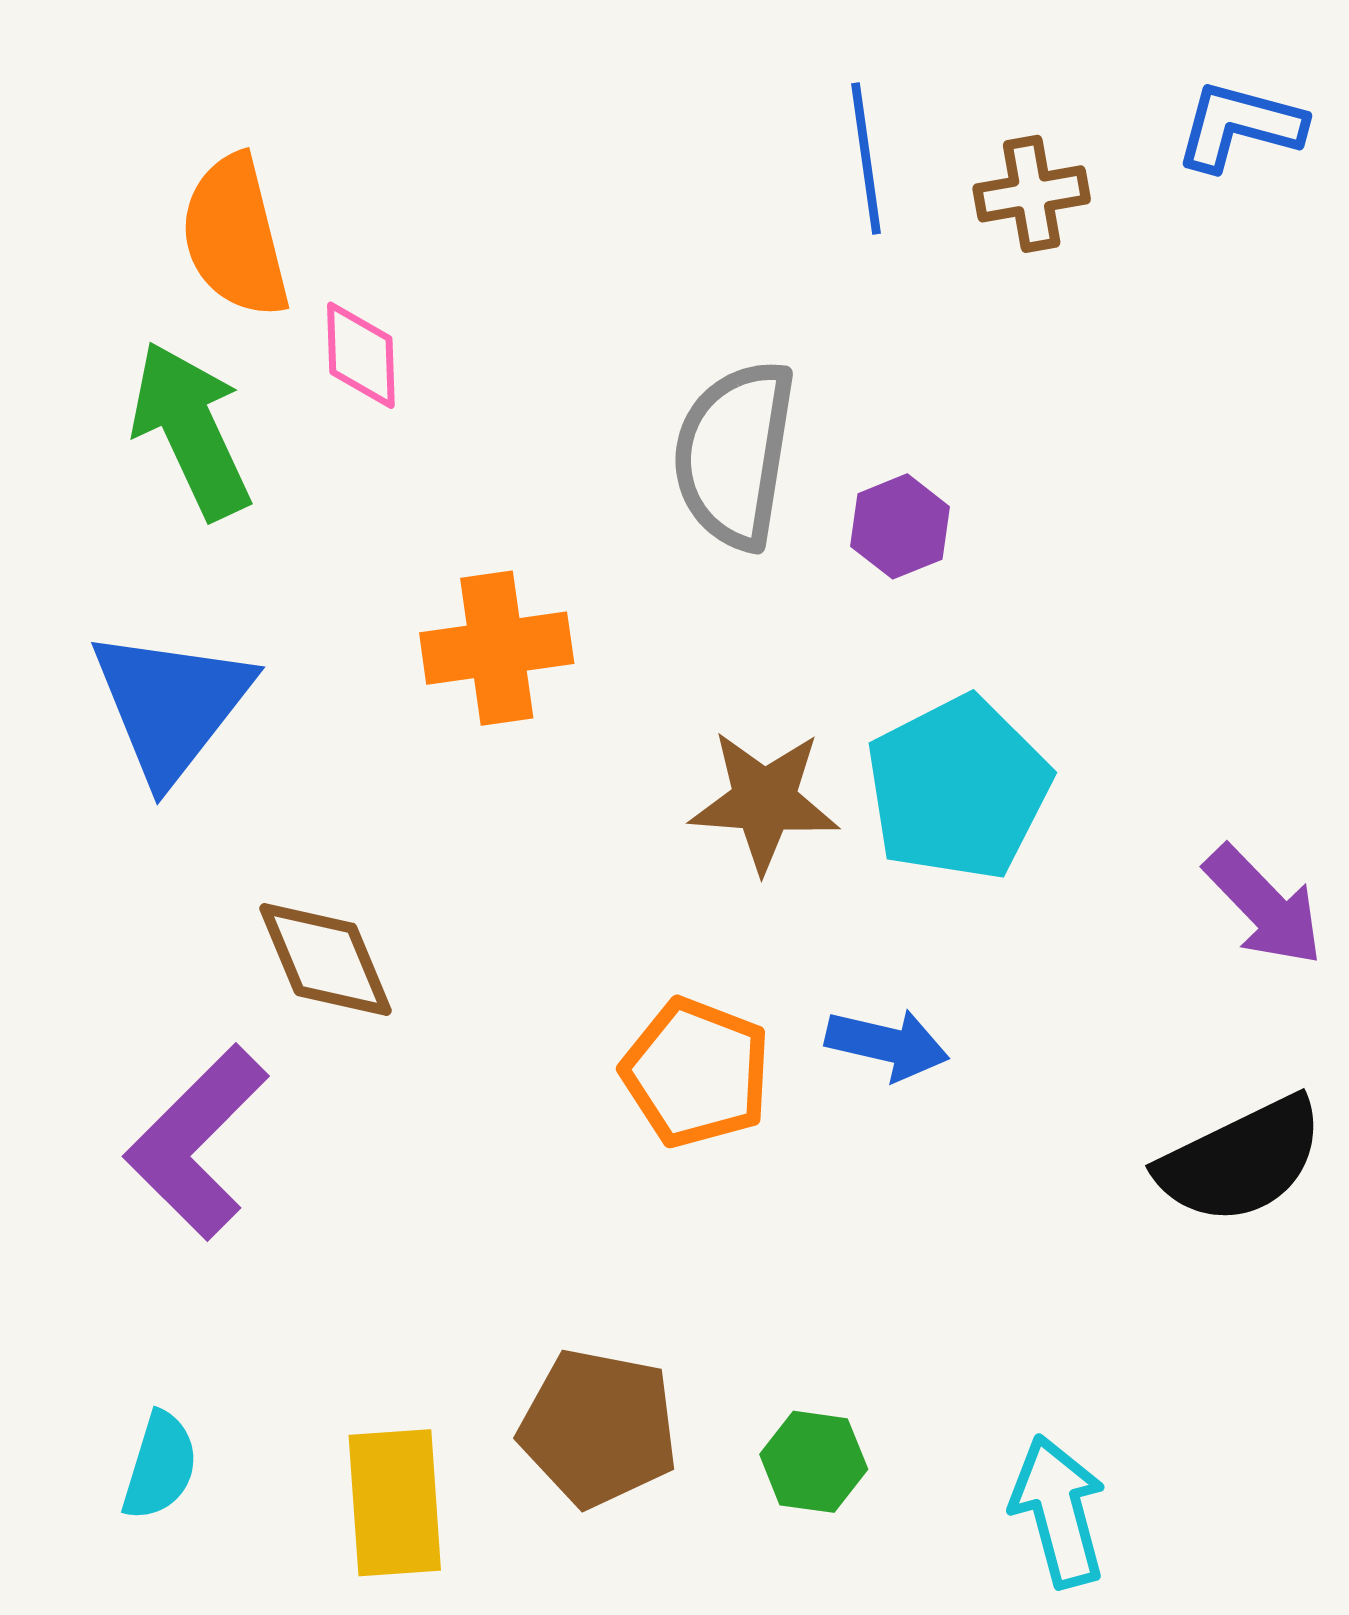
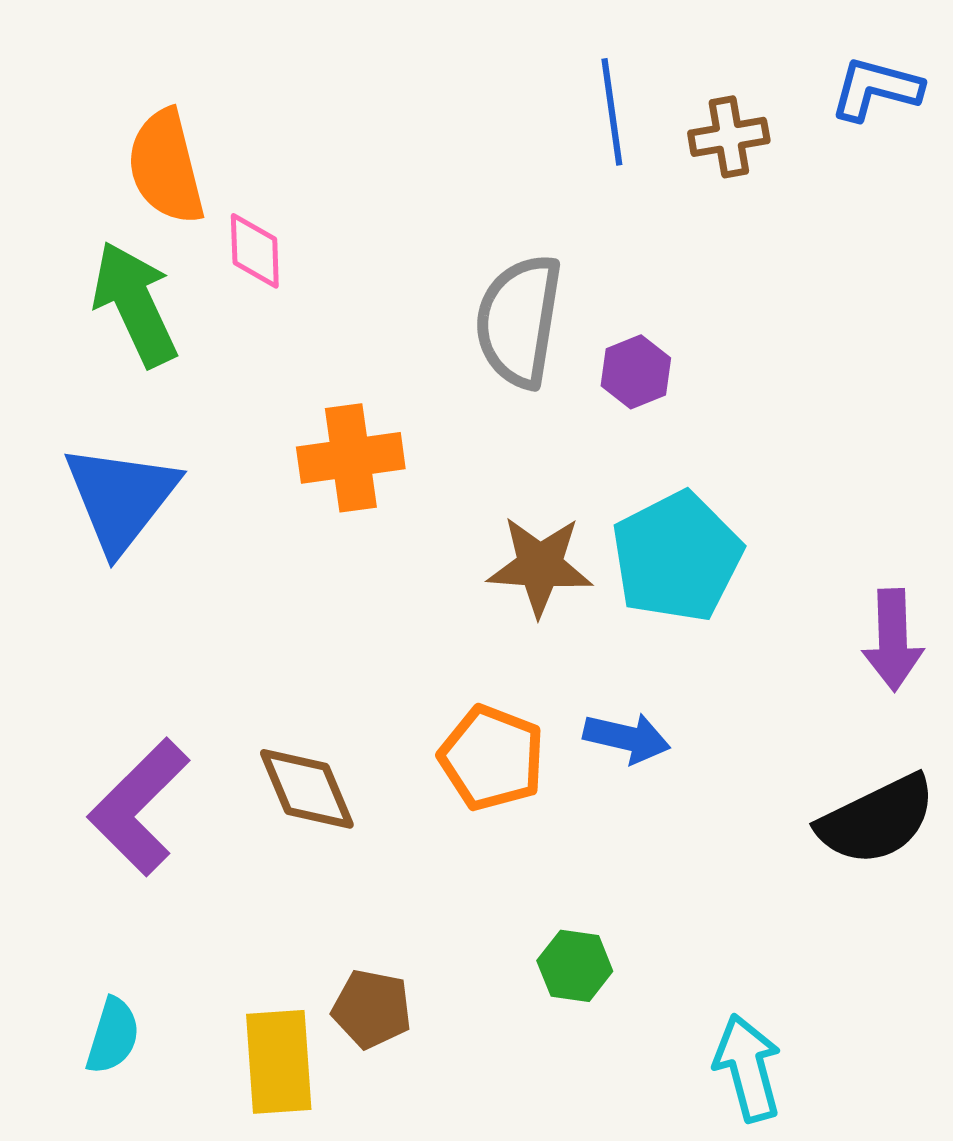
purple arrow: (1264, 906) -> (893, 640), turned 42
brown diamond: (325, 959) -> (307, 789), moved
brown pentagon: (599, 1428) -> (372, 1009), moved, size x0.7
green hexagon: (814, 1462) -> (575, 966), moved

